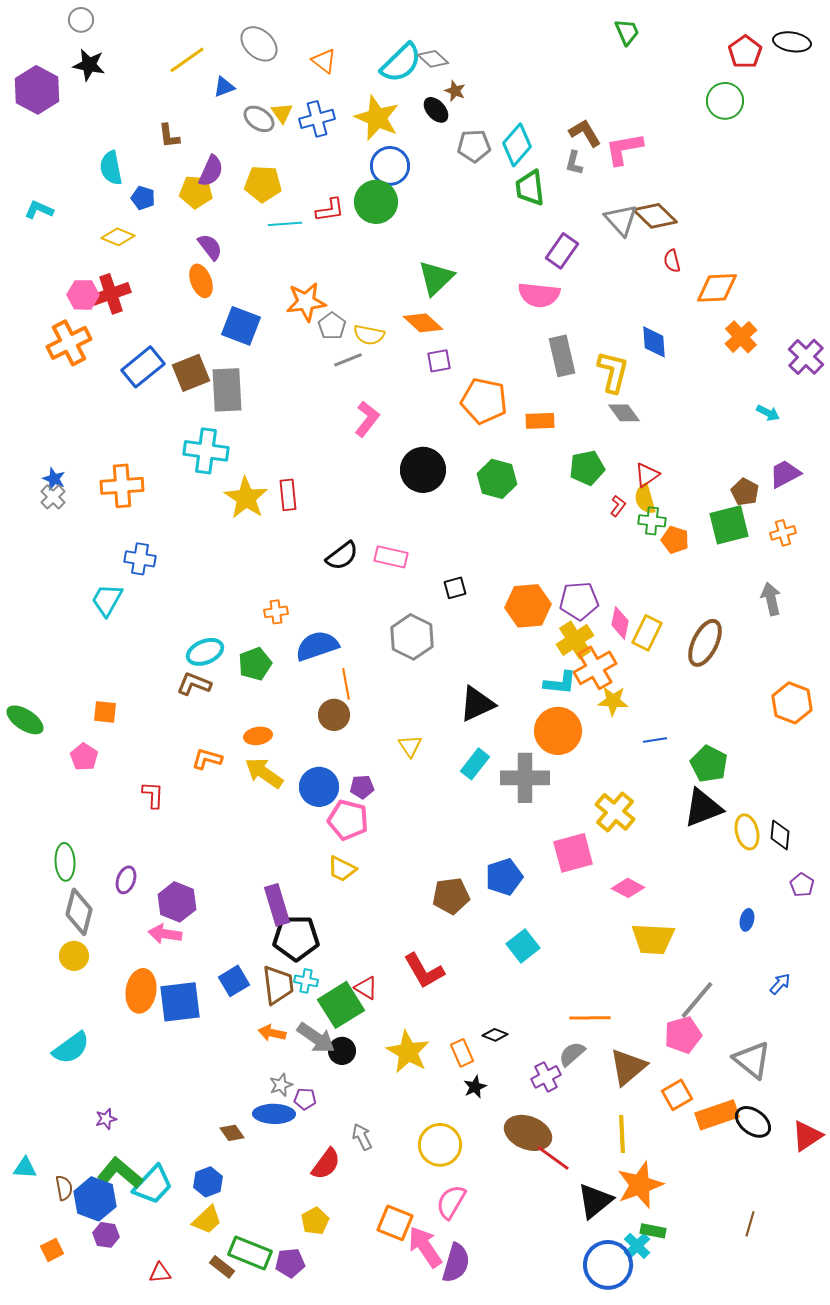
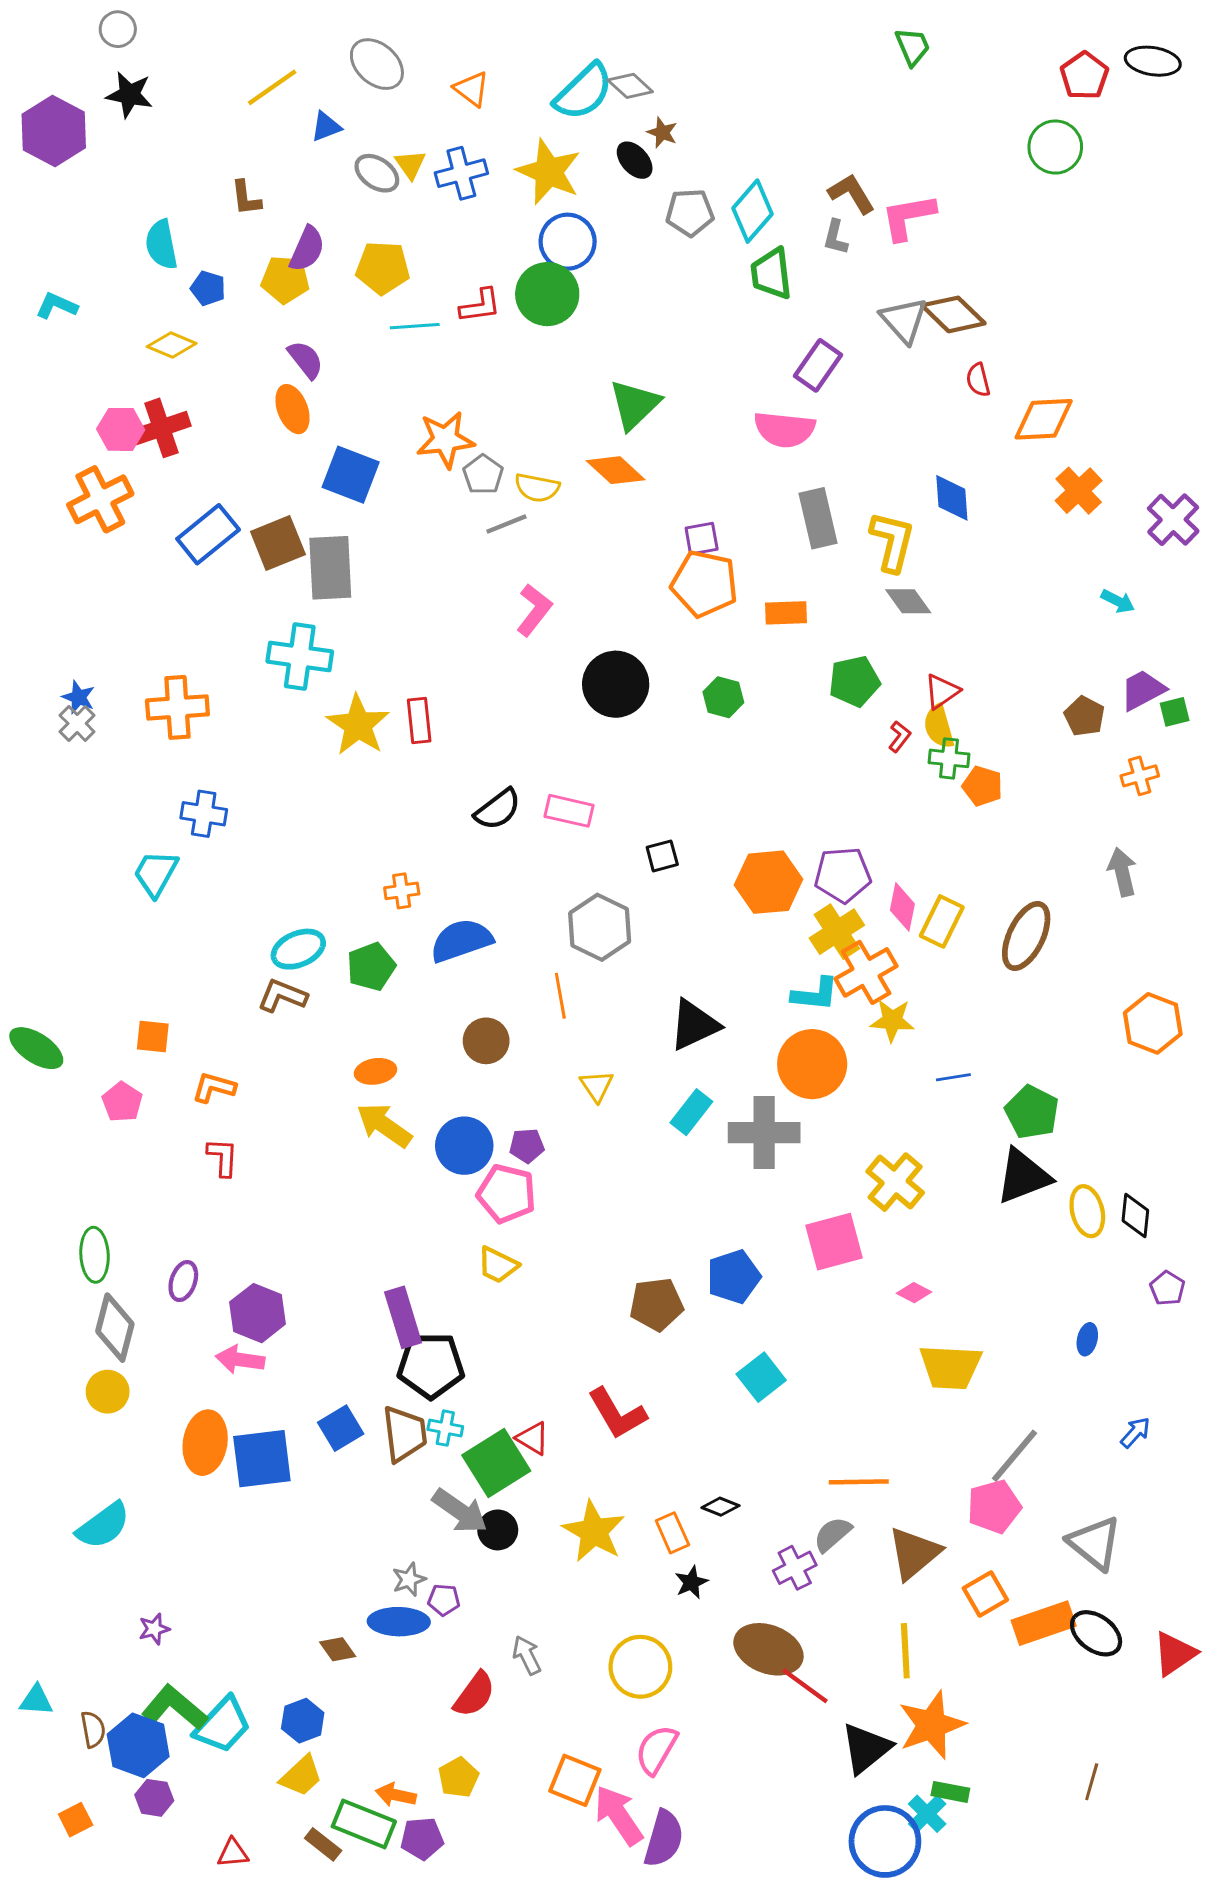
purple square: (439, 361) -> (702, 539), moved
green hexagon: (497, 479) -> (723, 697), size x0.7
green square: (729, 525) -> (1175, 712), moved, size x0.5
orange line: (346, 684) -> (560, 996), moved
orange L-shape: (207, 759) -> (214, 1087), moved
pink diamond: (628, 888) -> (914, 1293), size x0.7
orange arrow: (272, 1033) -> (396, 1795), moved

